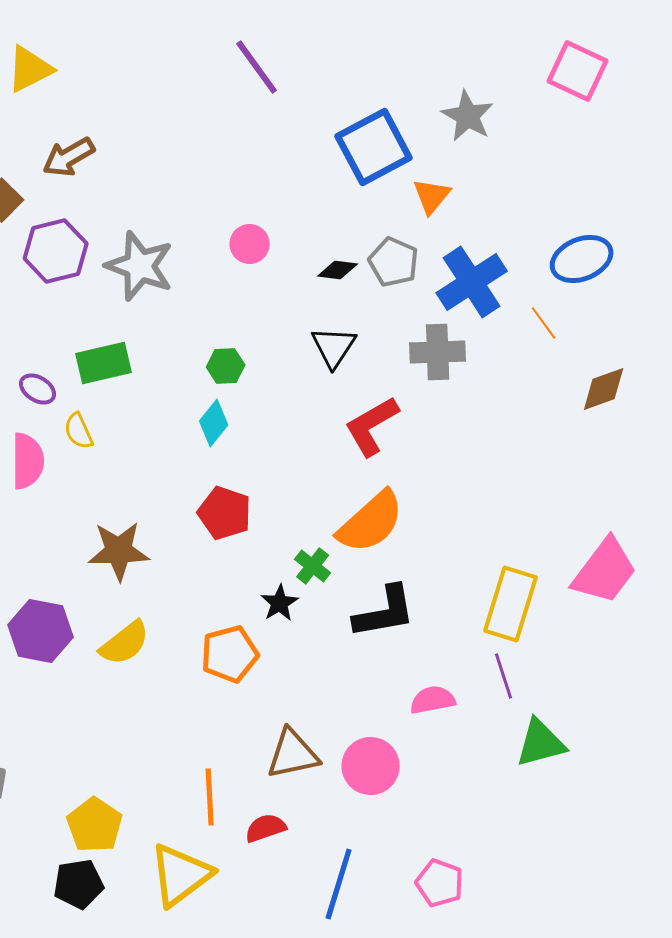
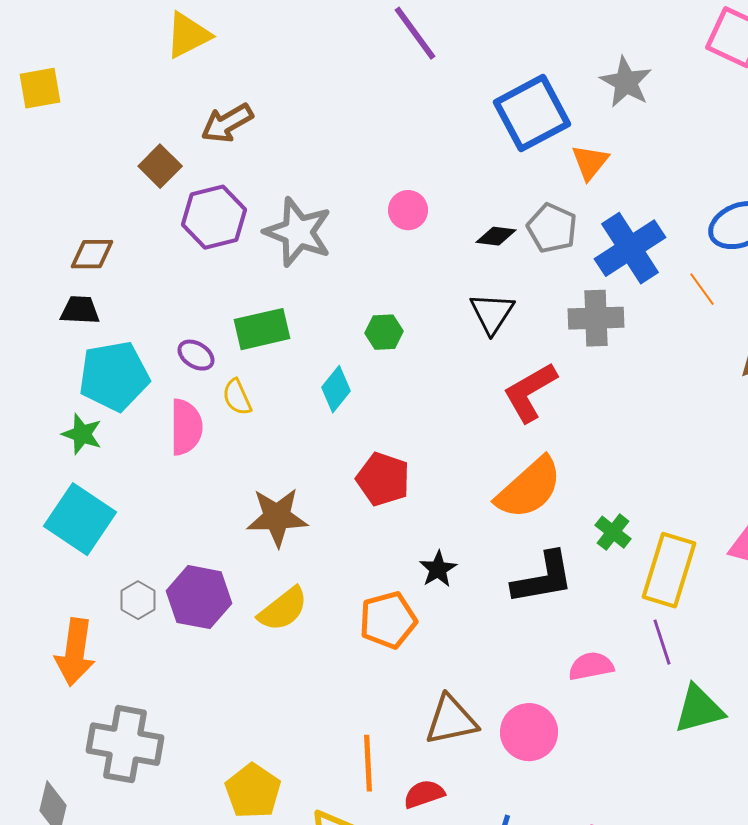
cyan diamond: (214, 423) -> (336, 389), moved
green cross: (313, 566) -> (613, 532), moved

